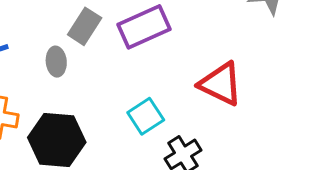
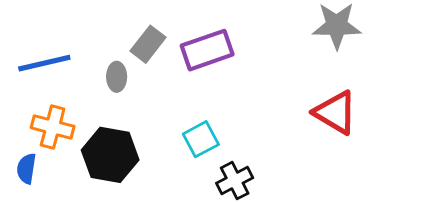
red triangle: (221, 84) -> (335, 113), moved

